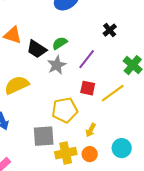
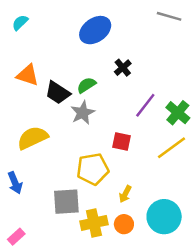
black cross: (110, 30) -> (123, 68), moved
purple line: (87, 59) -> (145, 105), moved
yellow line: (113, 93) -> (172, 148), moved
cyan circle: (122, 148) -> (164, 217), size x1.4

